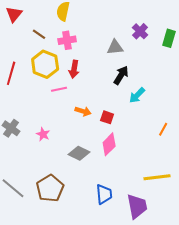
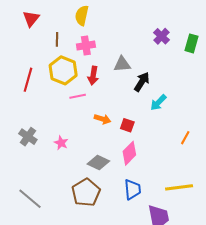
brown line: (39, 34) -> (57, 39), turned 56
gray triangle: (115, 47) -> (122, 64), moved
brown pentagon: (50, 188) -> (86, 193), moved
blue trapezoid: (104, 194) -> (132, 189), moved

